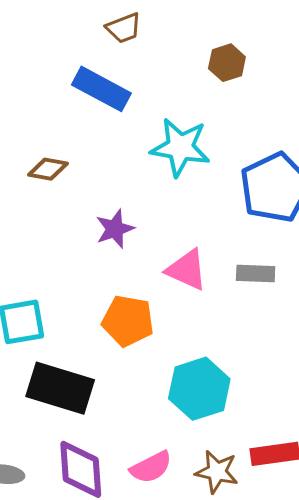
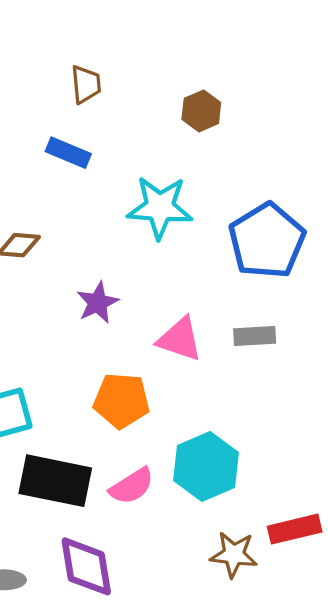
brown trapezoid: (124, 28) -> (86, 84), turned -69
blue rectangle: (101, 89) -> (68, 153), size x0.7
pink semicircle: (151, 467) -> (132, 486), moved

